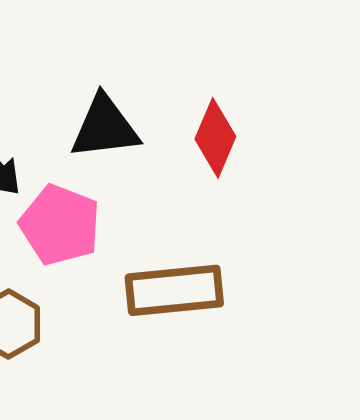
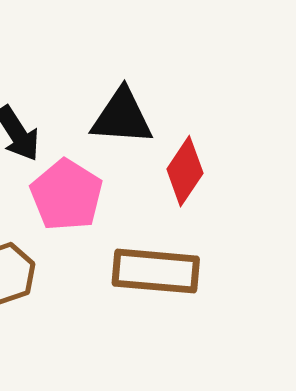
red diamond: (215, 138) -> (185, 171), moved

